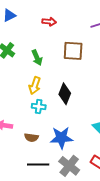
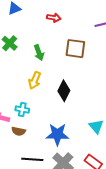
cyan cross: (39, 107) -> (22, 109), moved
brown semicircle: (31, 138) -> (19, 131), moved

